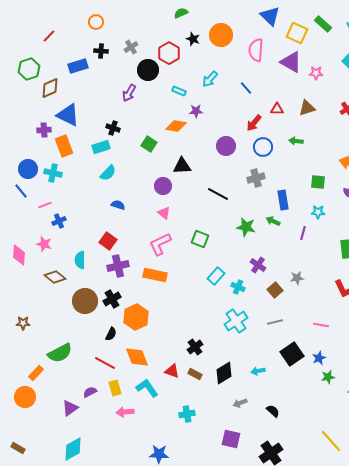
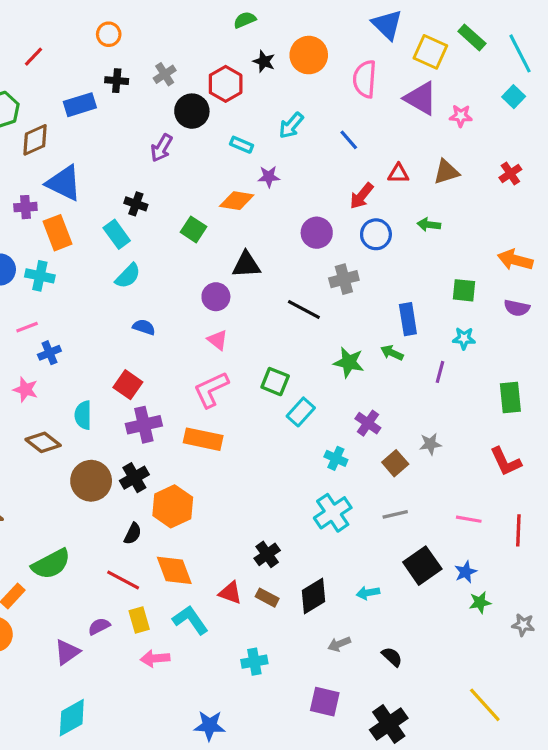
cyan rectangle: (101, 147) -> (117, 234), turned 72
gray cross: (256, 178) -> (344, 279), moved
cyan rectangle: (216, 276) -> (301, 412), moved

